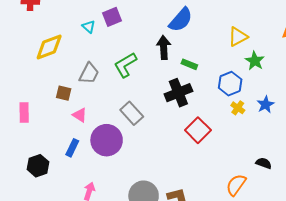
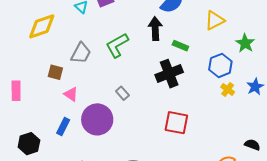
yellow triangle: (238, 37) -> (215, 20), moved
gray rectangle: (132, 113) -> (122, 93), size x0.6
red square: (198, 130) -> (176, 123), moved, turned -35

